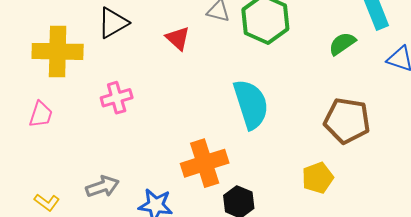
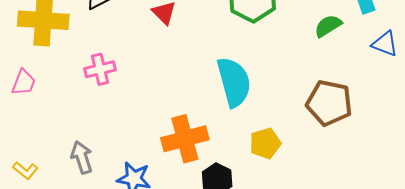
yellow pentagon: (318, 178) -> (265, 143), moved
gray arrow: (102, 187) -> (82, 157), turned -92

